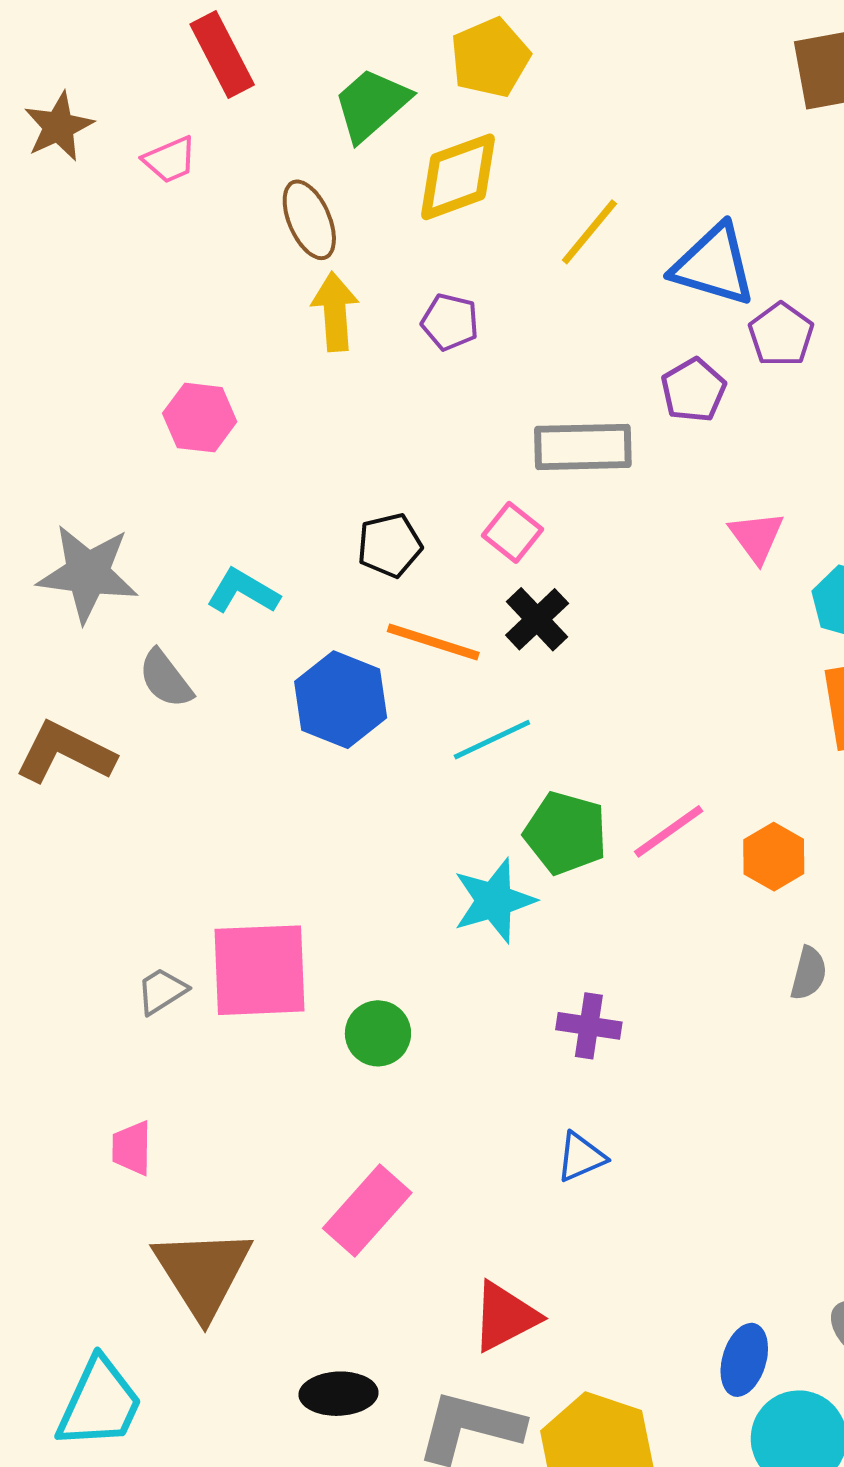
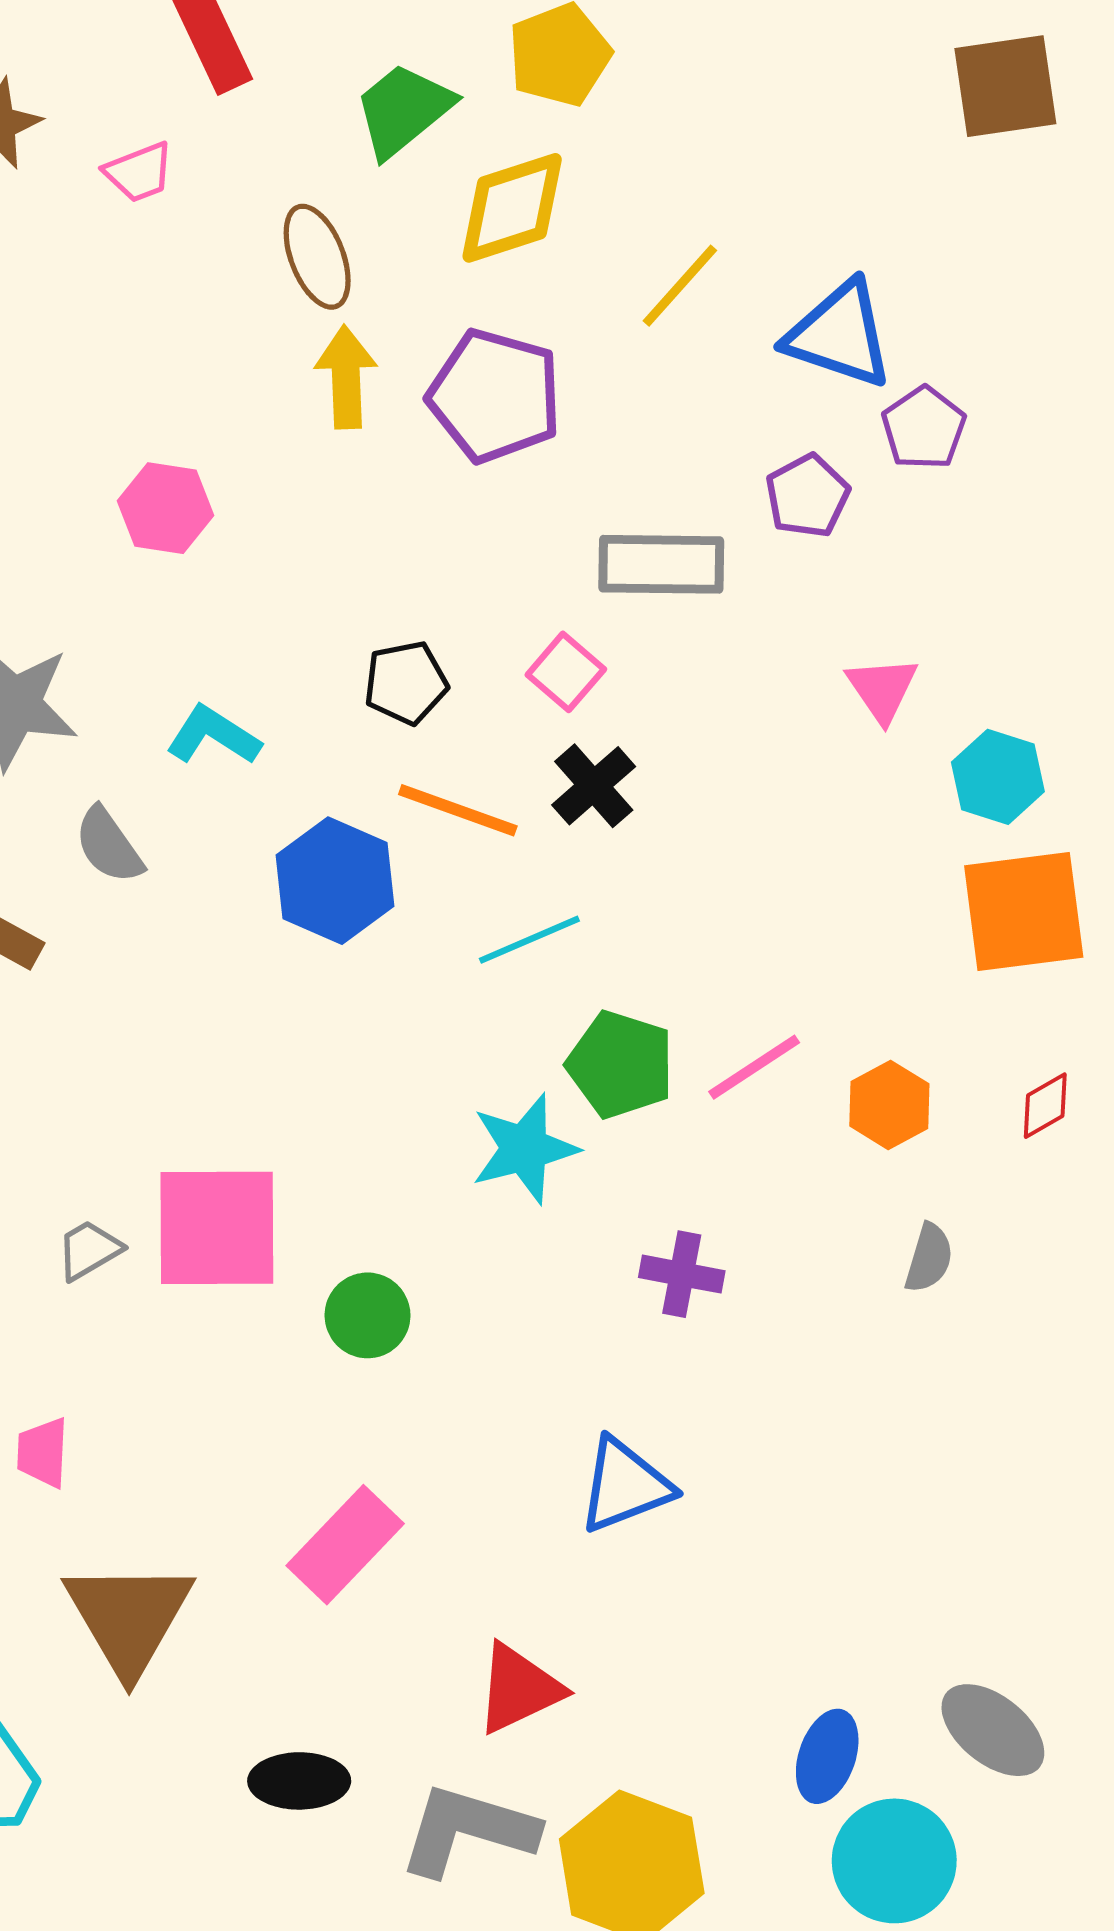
purple pentagon: (450, 322) -> (495, 396), size x1.8
purple cross: (589, 1026) -> (682, 1274), moved
blue triangle: (581, 1157) -> (625, 1485), size x1.5

